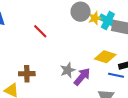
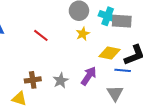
yellow star: (95, 18) -> (83, 34), moved
gray star: (68, 70) -> (61, 81), moved

